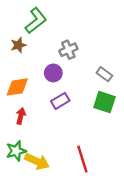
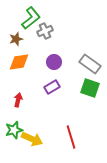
gray cross: (68, 50) -> (45, 31), moved
purple circle: (53, 73) -> (54, 62), moved
gray rectangle: (104, 74) -> (90, 64), size x1.5
orange diamond: (17, 87) -> (19, 62), moved

